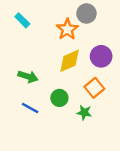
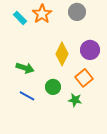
orange star: (67, 29) -> (42, 14), moved
yellow diamond: (70, 61) -> (62, 54), turned -40

